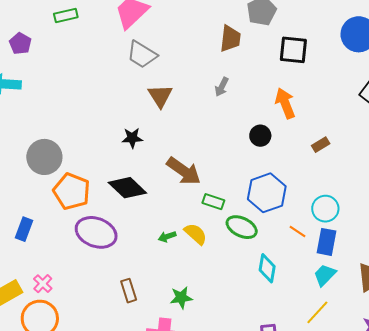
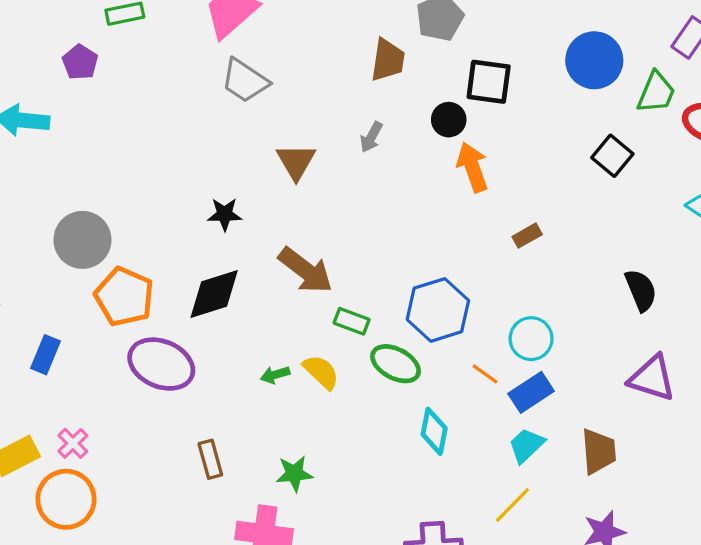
purple pentagon: (20, 43) -> (80, 62), moved
brown triangle: (160, 96) -> (296, 162), moved
black circle: (260, 136) -> (449, 120), moved
black diamond: (127, 188) -> (214, 294), turned -63
blue rectangle: (327, 242) -> (531, 392), turned 44

